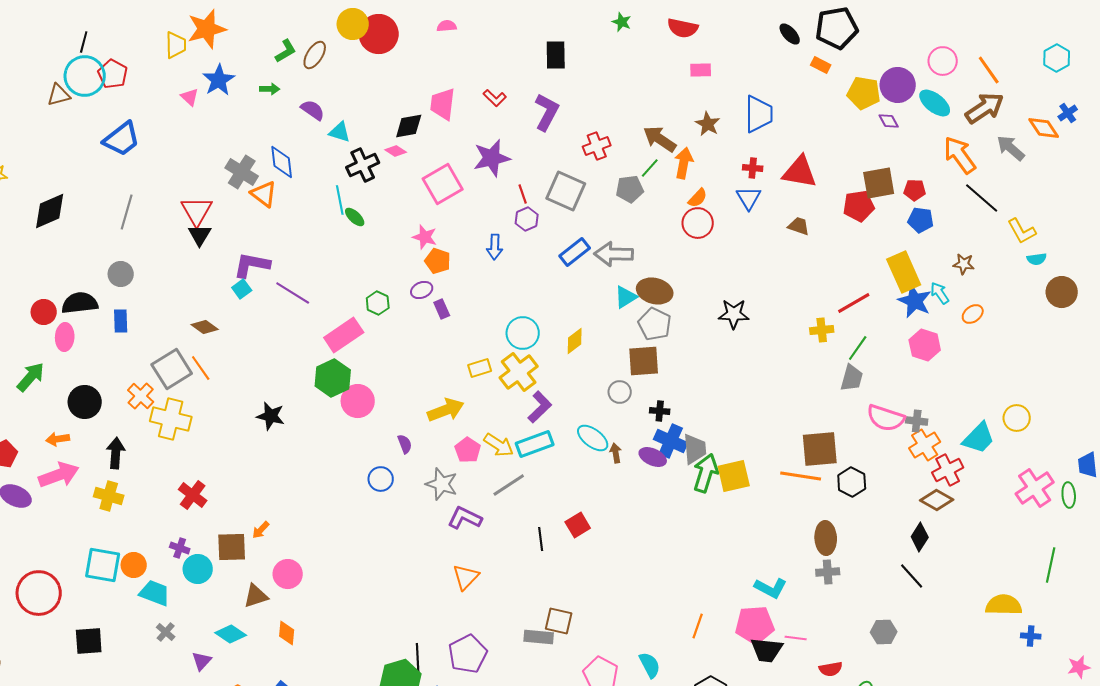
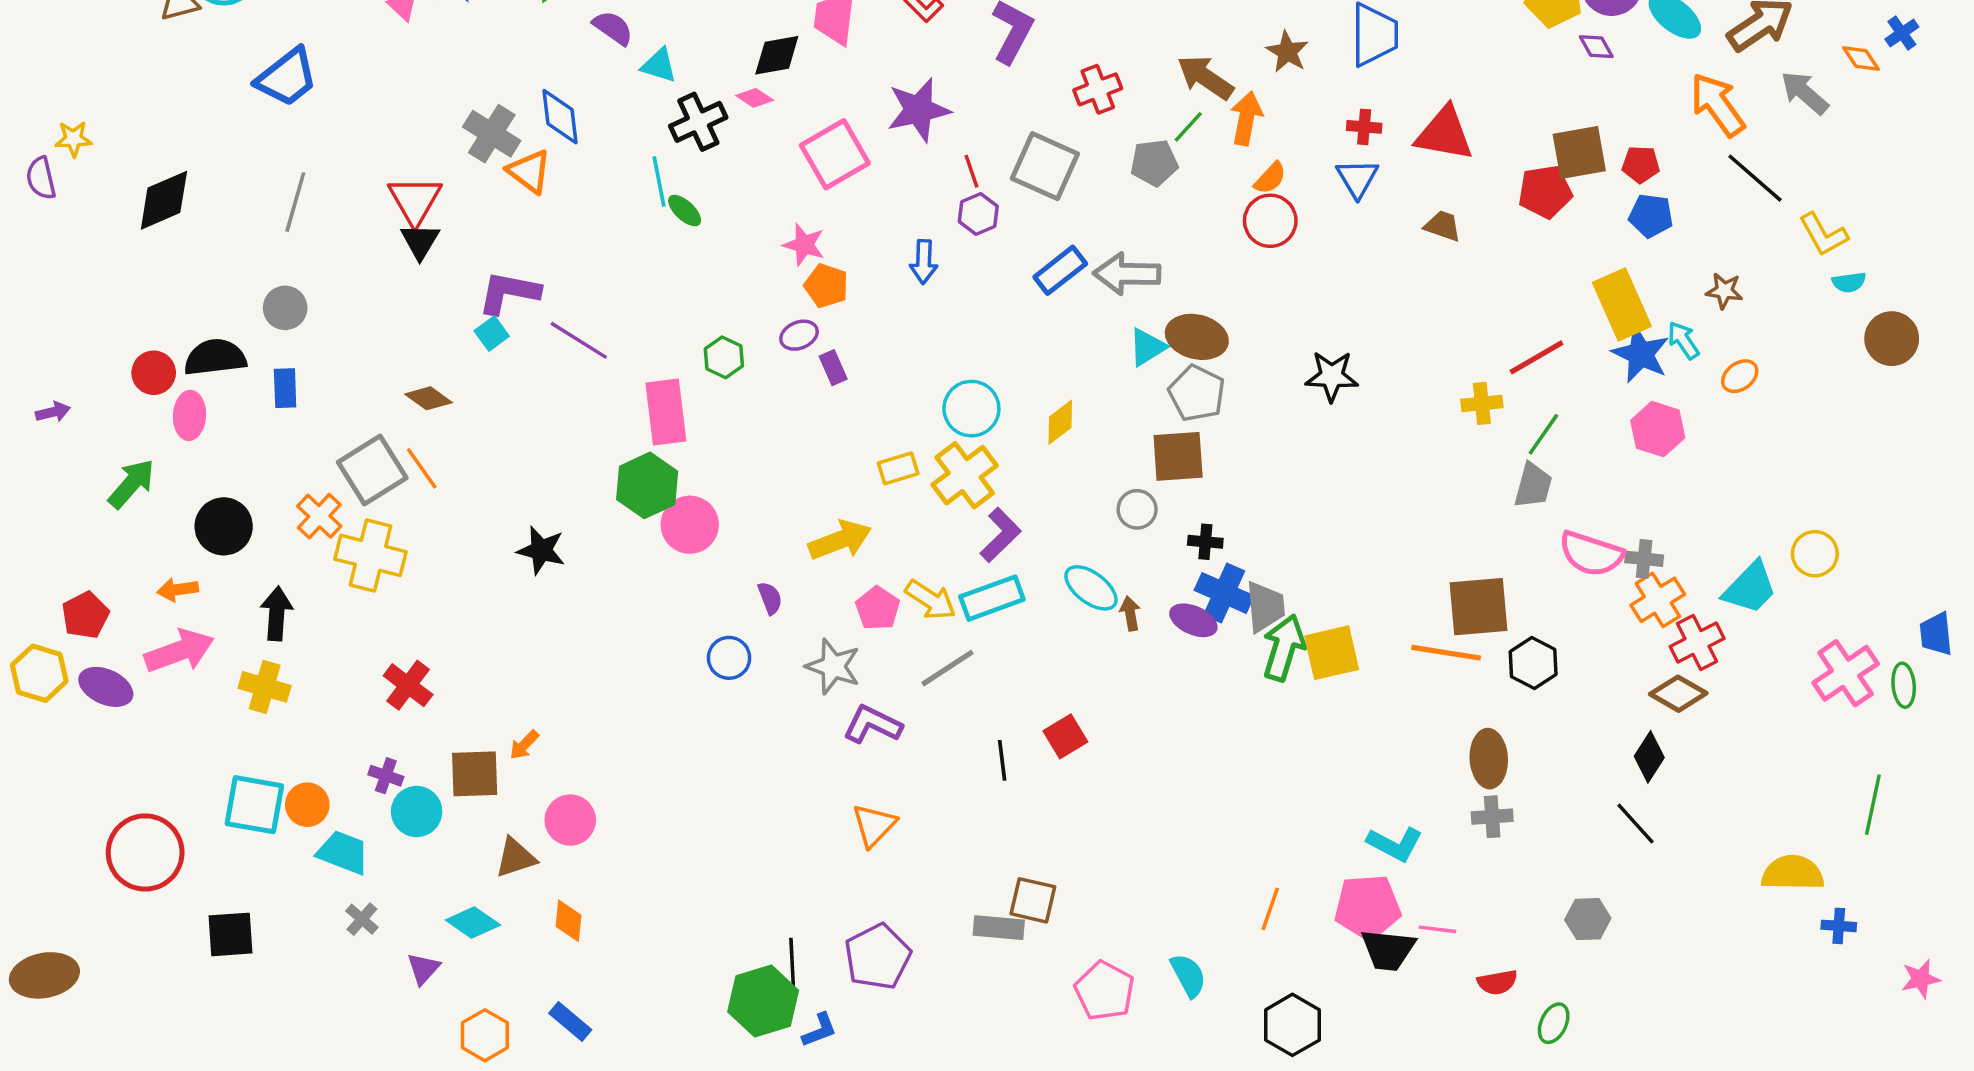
orange diamond: (1044, 128) -> (1861, 59), size x0.7
pink rectangle: (344, 335) -> (666, 412), turned -63

